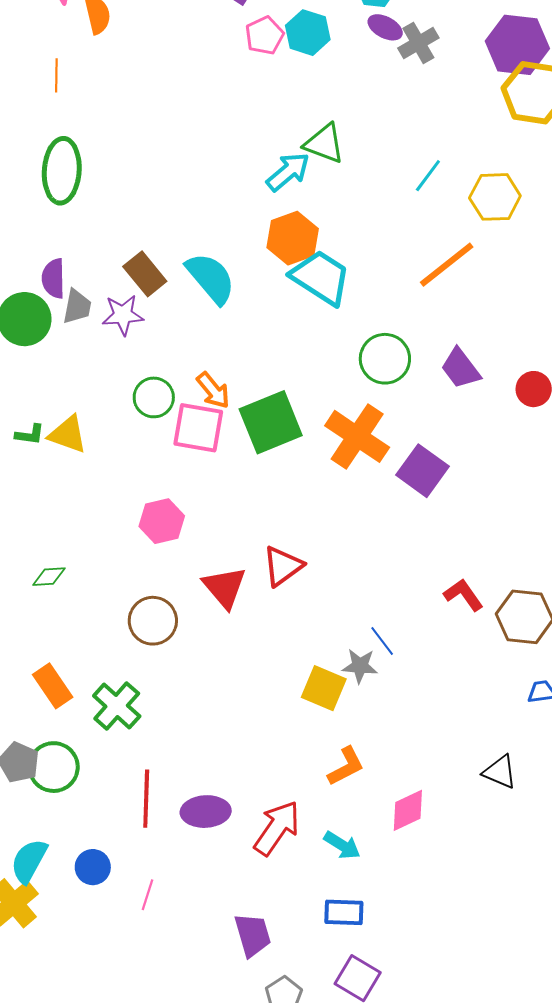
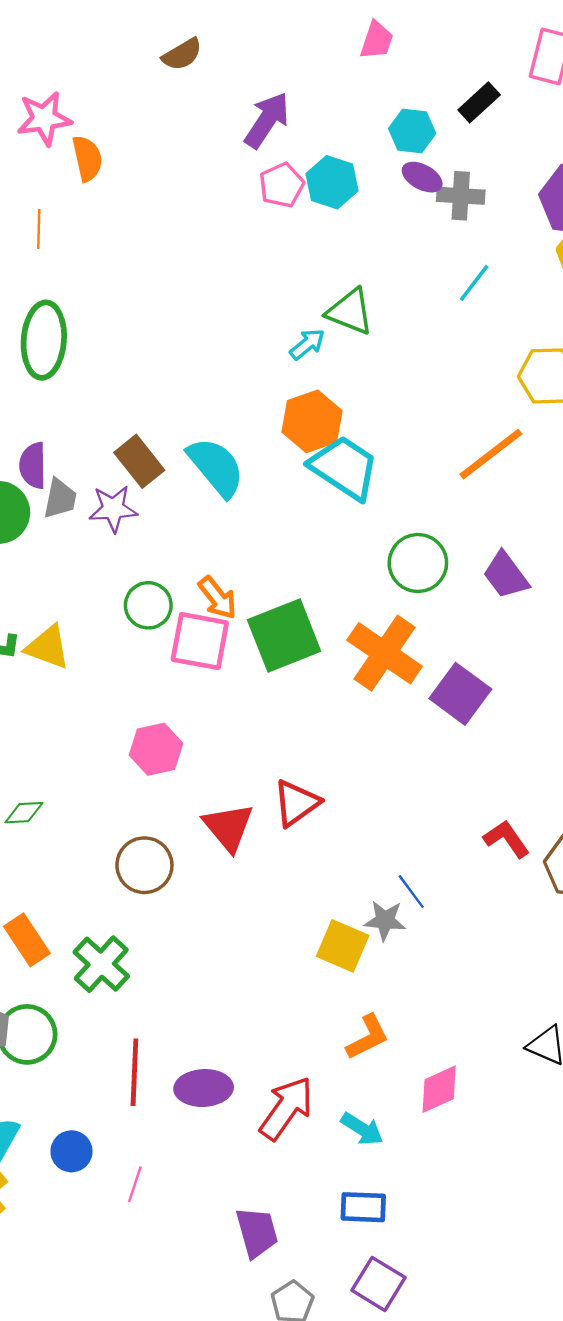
gray cross: (418, 43) -> (461, 196), turned 33
cyan arrow: (288, 172) -> (307, 344), size x0.7
cyan line: (428, 176) -> (474, 283), moved

